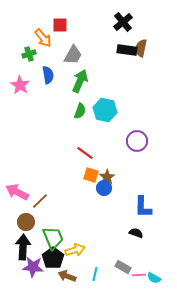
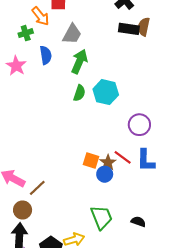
red line: (85, 153) -> (123, 157), moved
blue L-shape: (143, 207) -> (146, 160), moved
green trapezoid: (53, 238) -> (102, 217), moved

